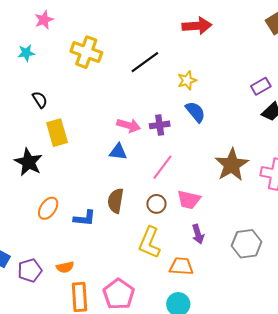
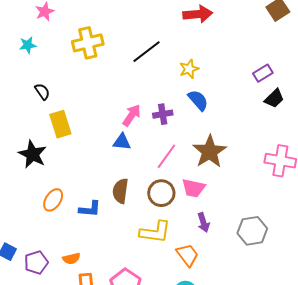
yellow cross: (86, 52) -> (88, 43), turned -32
pink arrow: (129, 125) -> (132, 115), turned -70
brown star: (232, 165) -> (210, 152), moved
brown circle: (156, 204) -> (161, 193), size x1.4
yellow L-shape: (149, 243) -> (155, 232), turned -104
orange trapezoid: (181, 266) -> (188, 255), turned 50

